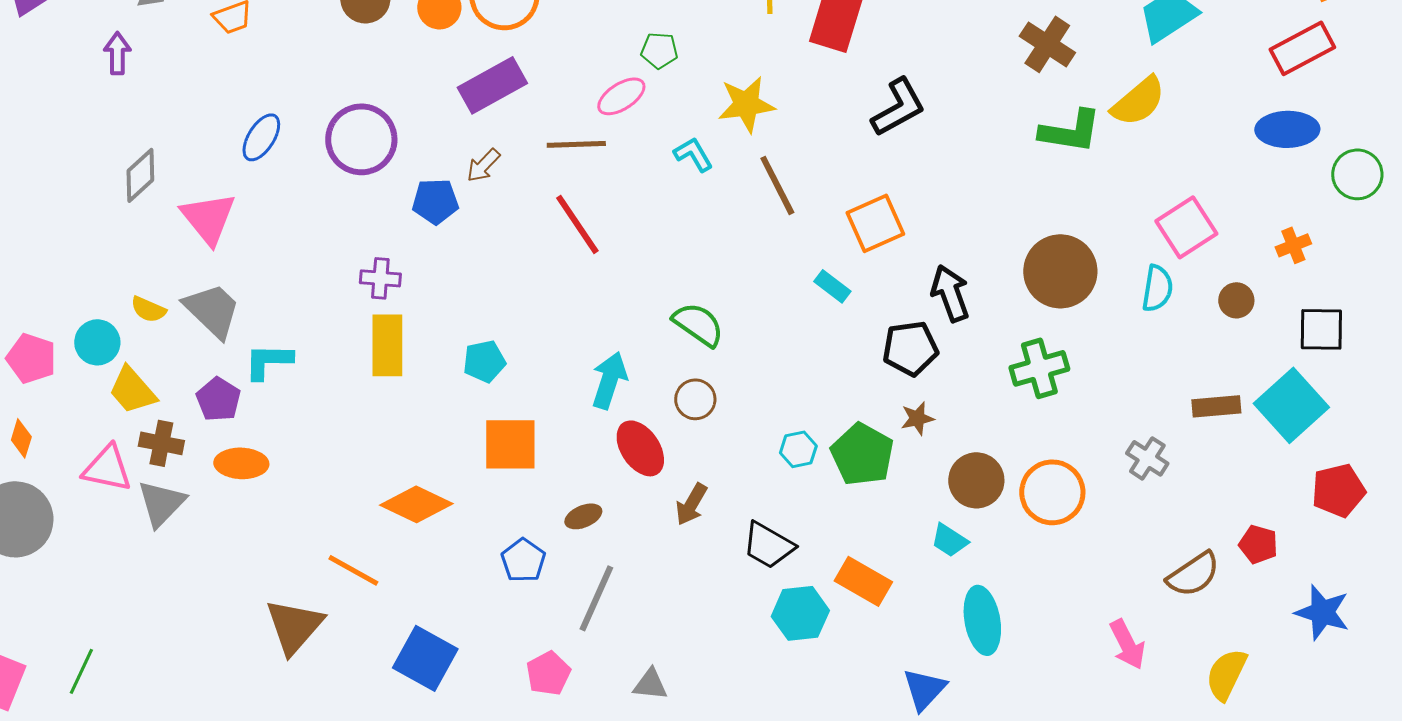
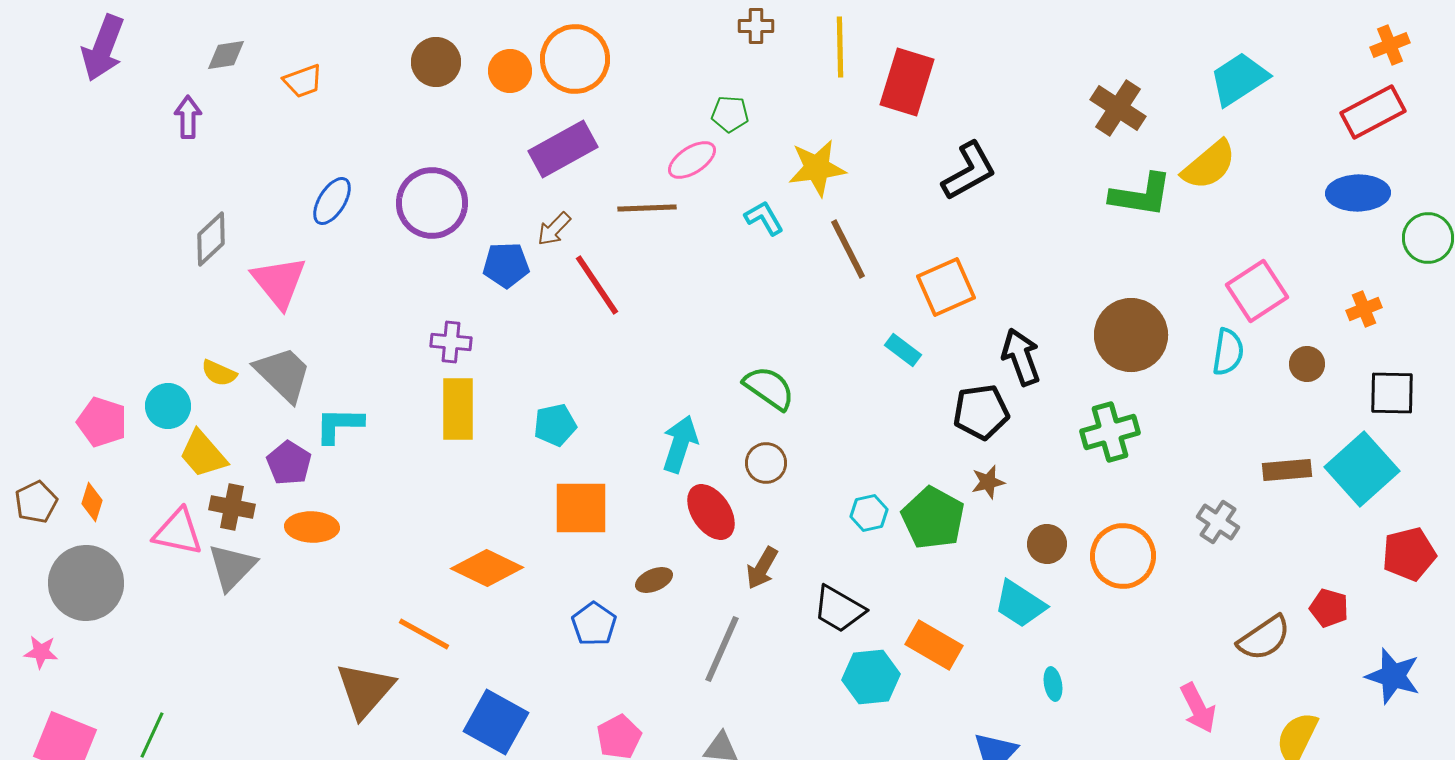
red line: (577, 224) -> (597, 285), moved
brown circle: (976, 480) -> (1047, 544), size x0.7
cyan trapezoid: (949, 540) -> (1020, 604), size x1.4
gray line: (596, 598) -> (722, 649), moved
cyan ellipse: (982, 620) -> (1053, 684), size x0.5

